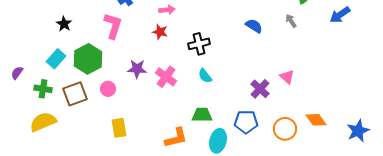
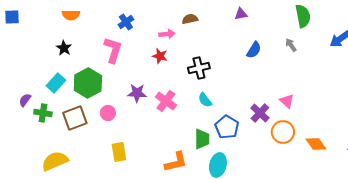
blue semicircle: (254, 26) -> (254, 50), turned 90
purple semicircle: (17, 73) -> (25, 100), moved
green trapezoid: (202, 115) -> (202, 139), turned 90
yellow semicircle: (43, 122) -> (55, 161), moved
blue pentagon: (246, 122) -> (227, 127), moved, turned 30
orange circle: (285, 129) -> (283, 132), moved

